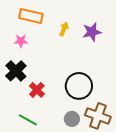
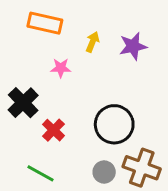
pink star: (21, 41) -> (61, 68), moved

